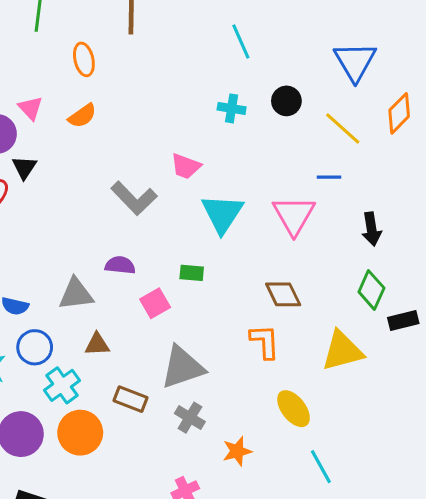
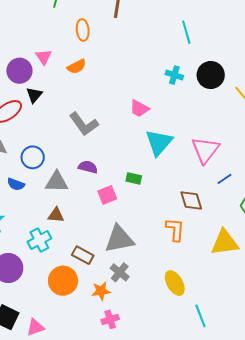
black circle: (286, 101) -> (211, 75), size x1.4
blue line: (329, 177) -> (225, 179), moved, turned -42
gray L-shape: (134, 198) -> (84, 124), moved
brown triangle: (97, 344) -> (56, 215), moved
blue circle: (35, 347) -> (33, 157), moved
yellow ellipse: (294, 409) -> (175, 283), moved
orange circle: (80, 433) -> (63, 281), moved
orange star: (237, 451) -> (101, 291), moved

